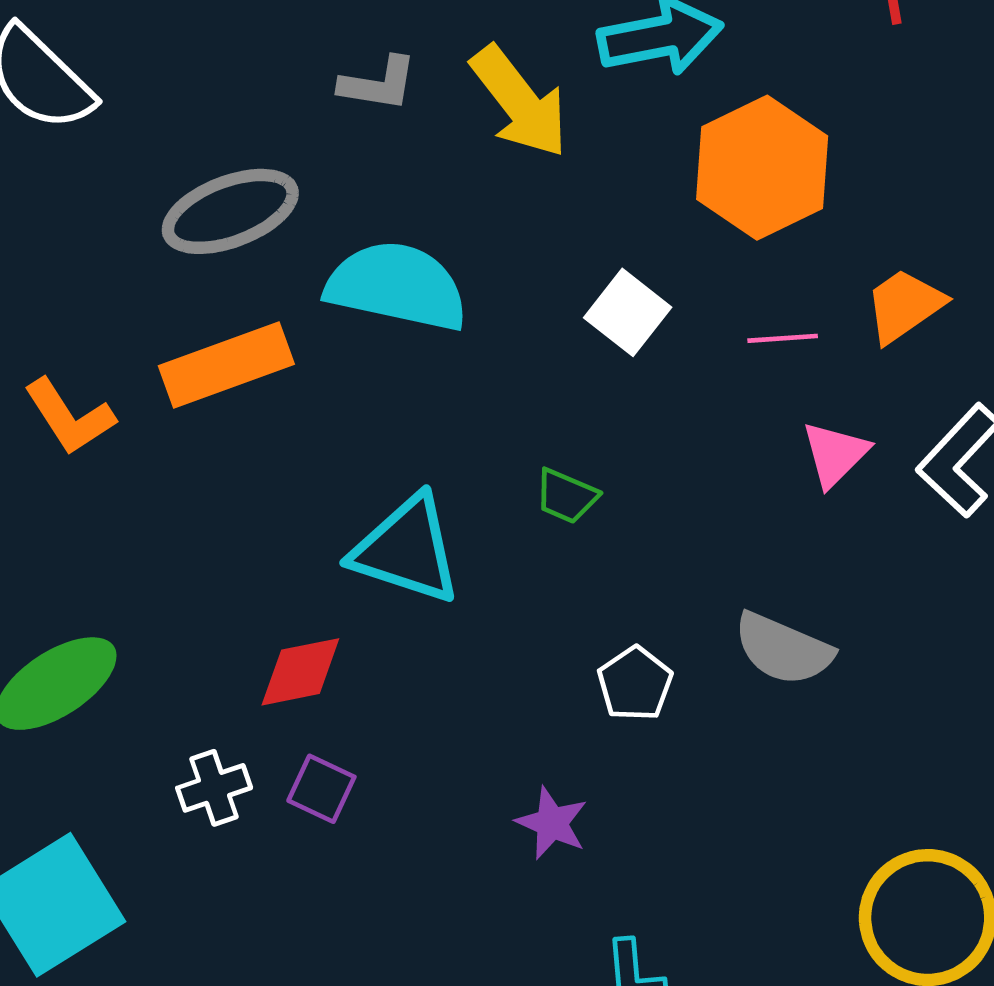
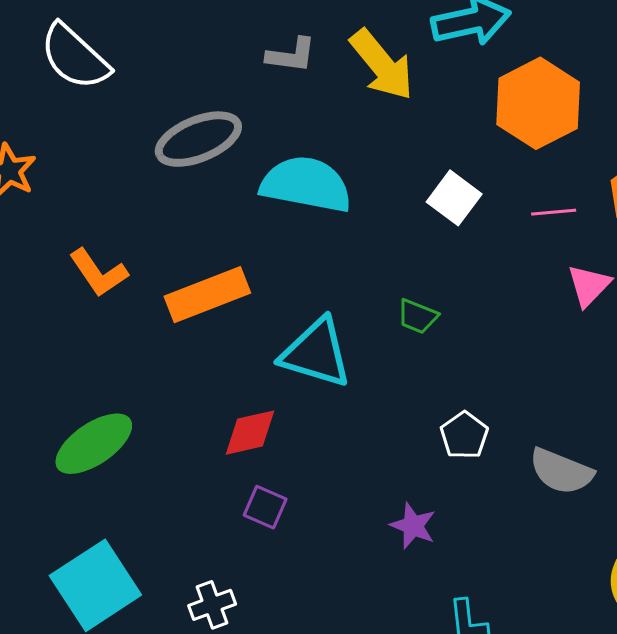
orange rectangle: (226, 365) -> (207, 295), moved
gray semicircle: (783, 649) -> (561, 471), moved
white cross: (214, 788) -> (212, 605), moved

